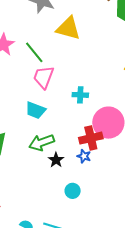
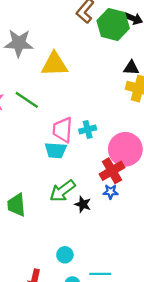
pink trapezoid: (44, 77) -> (63, 130), moved
cyan trapezoid: (35, 110) -> (56, 150), moved
cyan circle: (73, 191) -> (65, 255), moved

